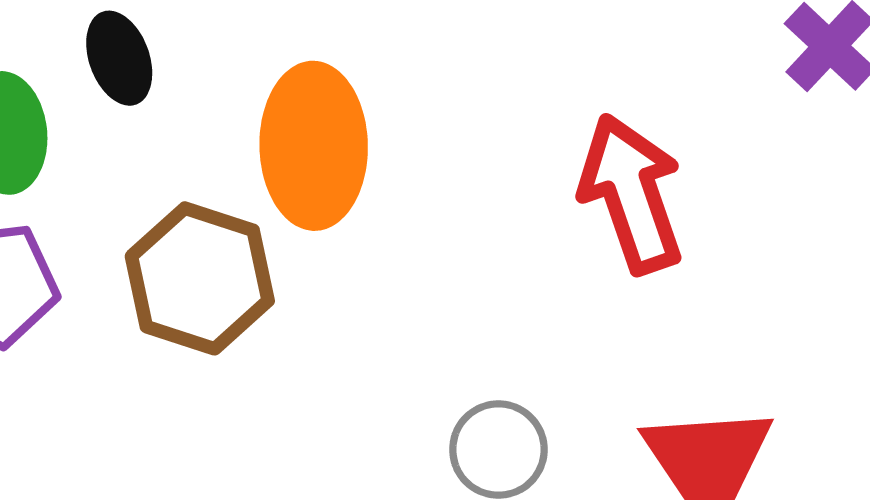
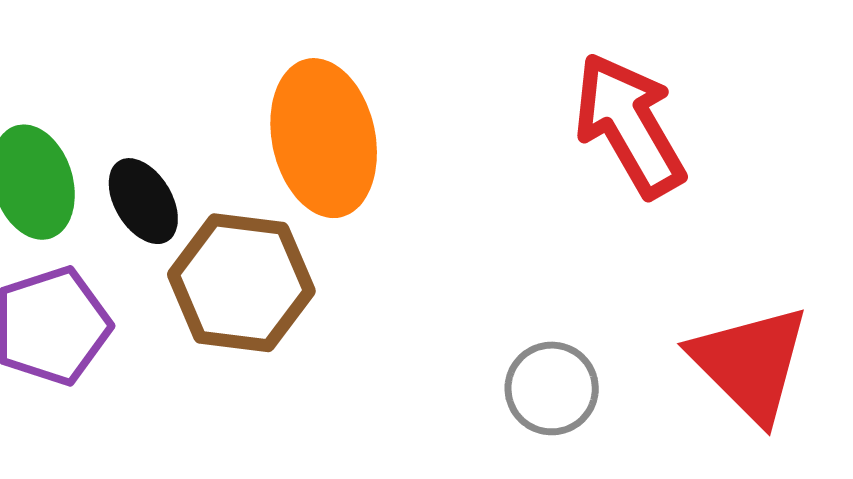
black ellipse: (119, 58) -> (143, 201), moved

